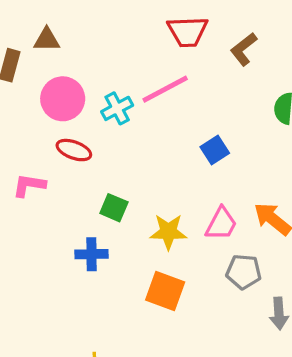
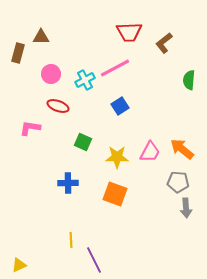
pink circle: (63, 99) -> (51, 74), size x0.7
blue square: (215, 150) -> (120, 106), moved
blue cross: (91, 254) -> (68, 183), moved
gray pentagon: (244, 272) -> (178, 182), moved

